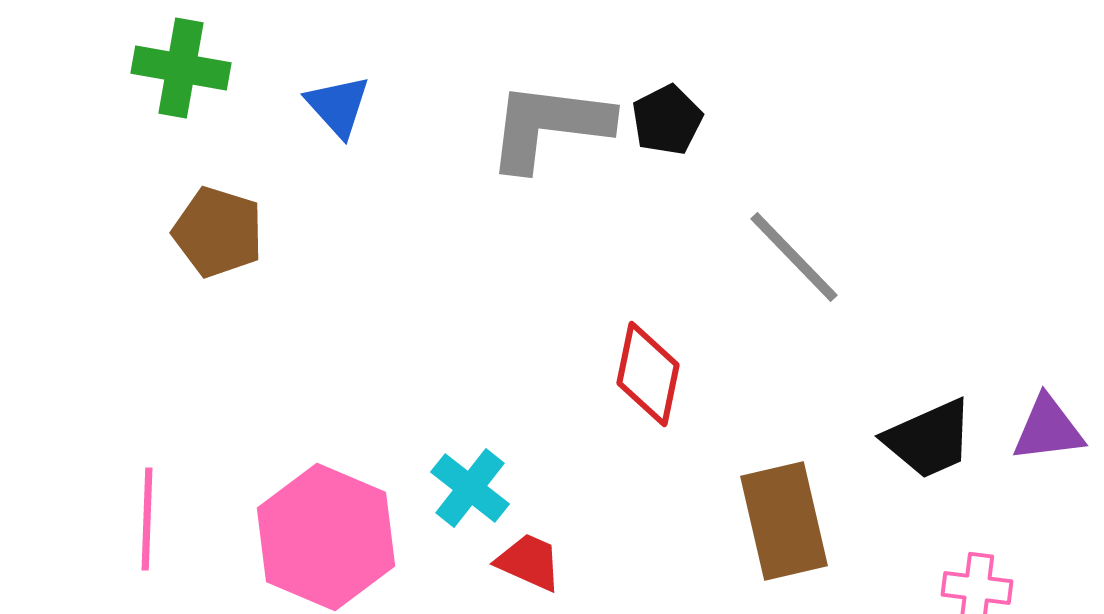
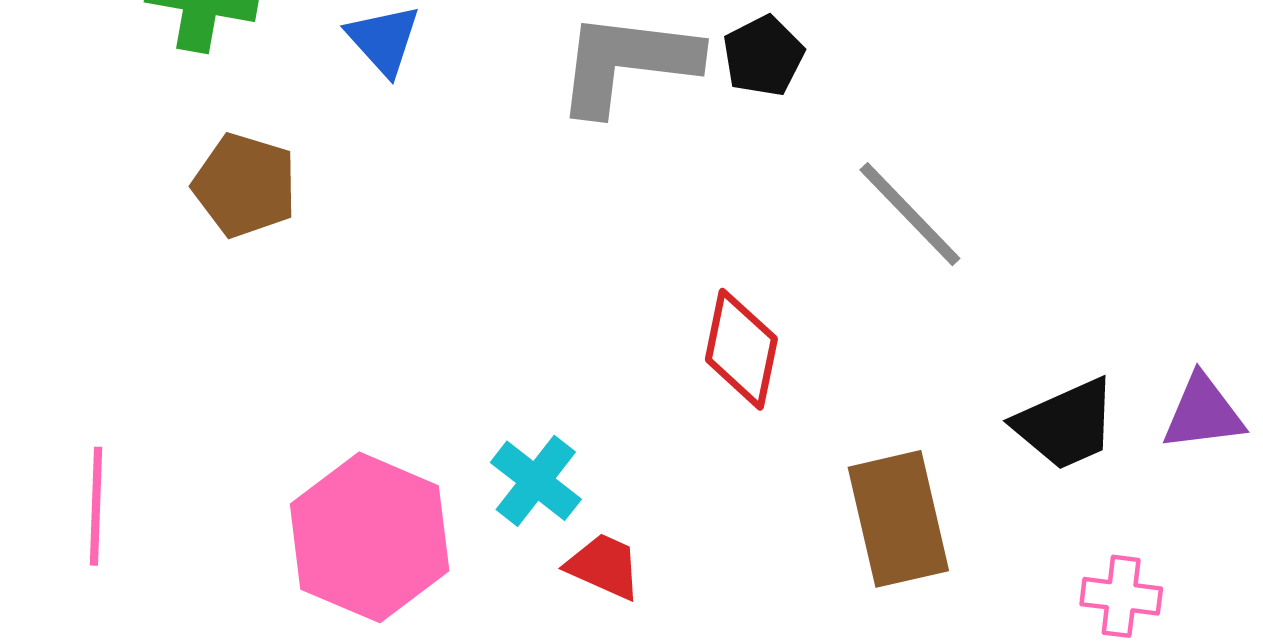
pink line: (147, 519) -> (96, 506), moved

